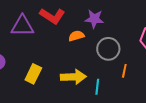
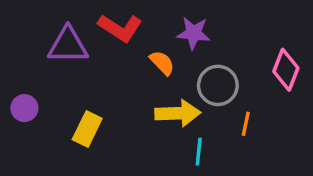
orange semicircle: (76, 36) -> (162, 63), turned 63
yellow arrow: (73, 77) -> (178, 113), moved

